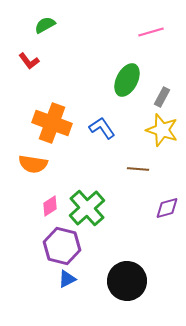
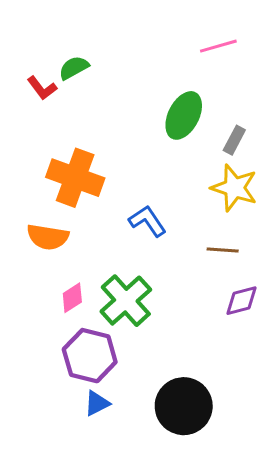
green semicircle: (45, 25) -> (74, 68), moved
blue L-shape: (102, 128) -> (148, 221), moved
brown line: (138, 169) -> (223, 250), moved

